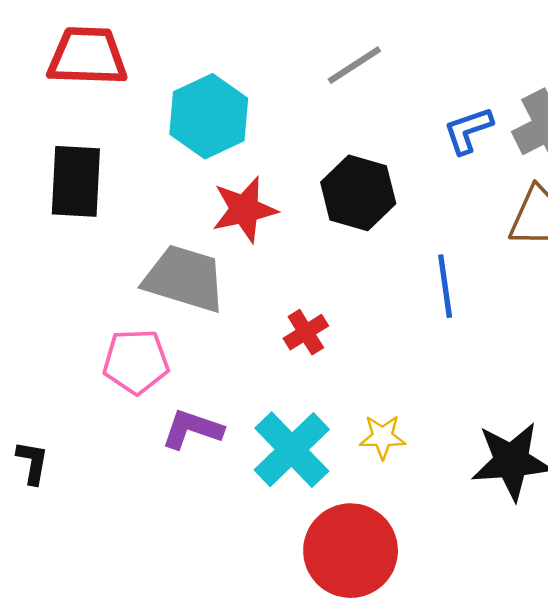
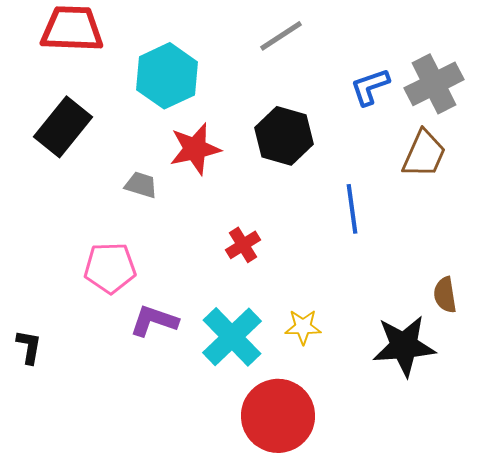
black rectangle: (76, 181) -> (63, 127), turned 36
gray trapezoid: (184, 278) -> (141, 185), moved, size x0.5

